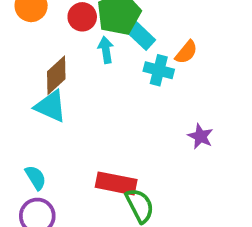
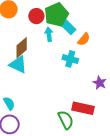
orange semicircle: (186, 52) -> (84, 39), moved
cyan cross: (159, 70) -> (70, 59), moved
red rectangle: (116, 183) -> (83, 108), moved

